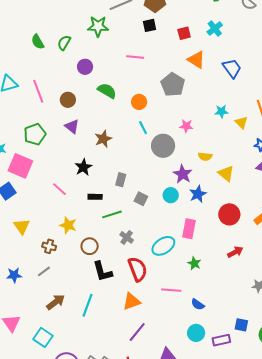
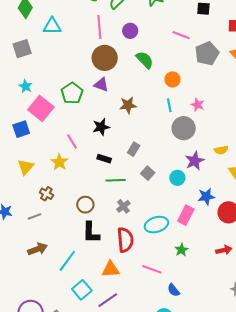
gray pentagon: (173, 85) -> (207, 54), moved
pink line: (38, 91) -> (99, 27), moved
brown circle: (68, 100) -> (105, 58), size x1.6
purple triangle: (72, 126) -> (101, 85), turned -35
pink star: (186, 126) -> (198, 105), moved
green pentagon: (35, 134) -> (72, 93), moved, turned -30
yellow semicircle: (205, 156) -> (221, 150), turned -32
blue star: (198, 194) -> (206, 197), moved
yellow star: (68, 225) -> (59, 162), moved
cyan square: (43, 337) -> (82, 290), moved

